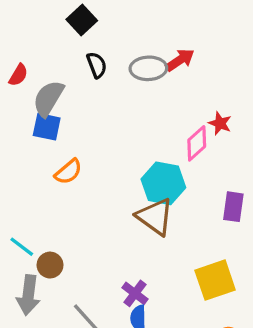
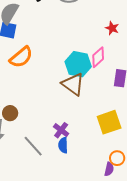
pink diamond: (197, 143) -> (98, 57), moved
orange semicircle: (68, 172) -> (21, 57), size x1.4

